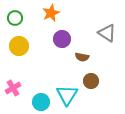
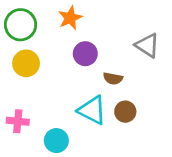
green circle: (15, 18) -> (21, 25), size x1.5
pink cross: (13, 88) -> (18, 121), turned 35
cyan triangle: (67, 95) -> (92, 110), moved, turned -35

